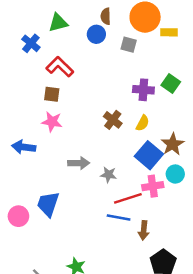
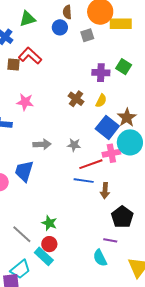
yellow rectangle: (169, 32) -> (121, 24), size x1.5
gray square: (129, 45) -> (87, 35), turned -32
brown square: (52, 94) -> (13, 64), moved
gray arrow: (79, 163) -> (42, 144), moved
cyan circle: (175, 174) -> (130, 142), size x1.6

